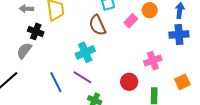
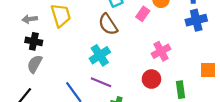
black cross: (36, 31) -> (34, 41), moved
pink cross: (153, 61) -> (161, 51), moved
orange square: (182, 82) -> (208, 70), turned 35

